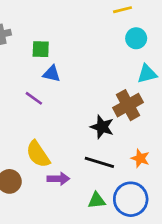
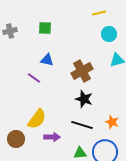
green square: (41, 49) -> (45, 28), moved
brown cross: (128, 105) -> (82, 71), moved
yellow semicircle: (38, 154) -> (37, 119), turned -110

